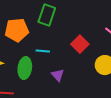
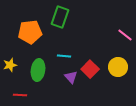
red square: (80, 44) -> (90, 69), moved
cyan line: (43, 51) -> (64, 56), moved

